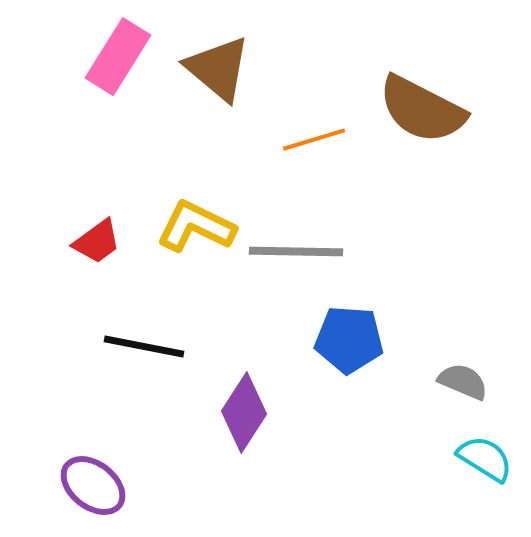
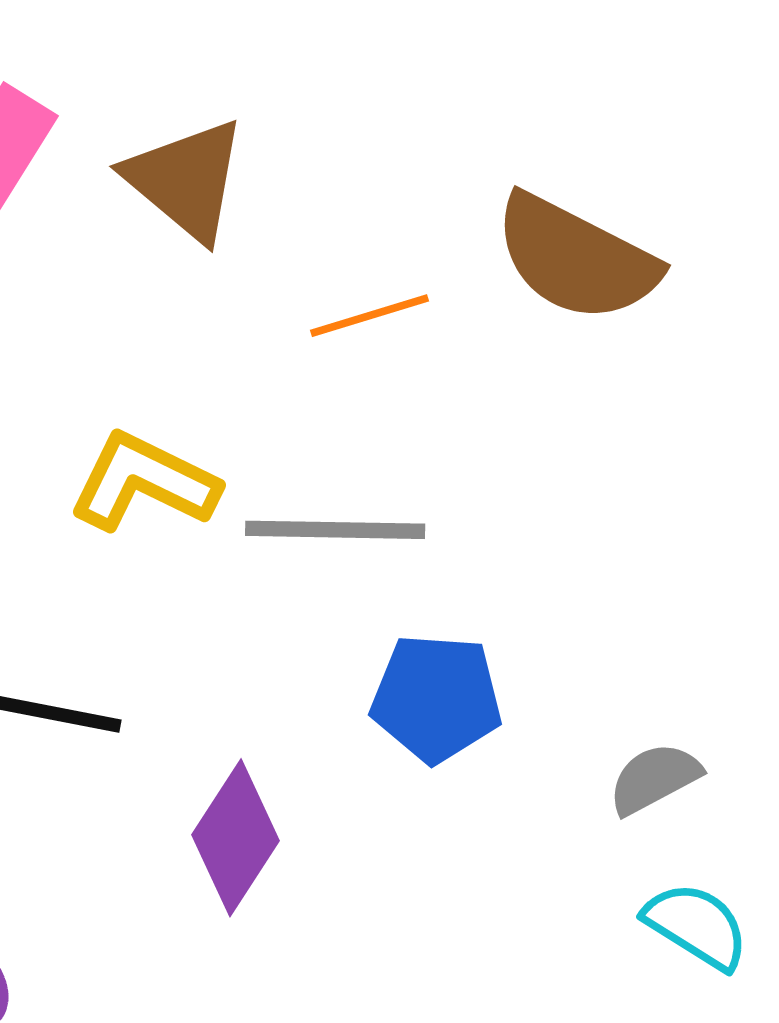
gray semicircle: (463, 382) -> (654, 778), turned -51

